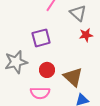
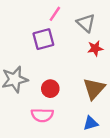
purple square: (41, 38) -> (43, 39), moved
brown triangle: (73, 77) -> (94, 89), moved, turned 30

